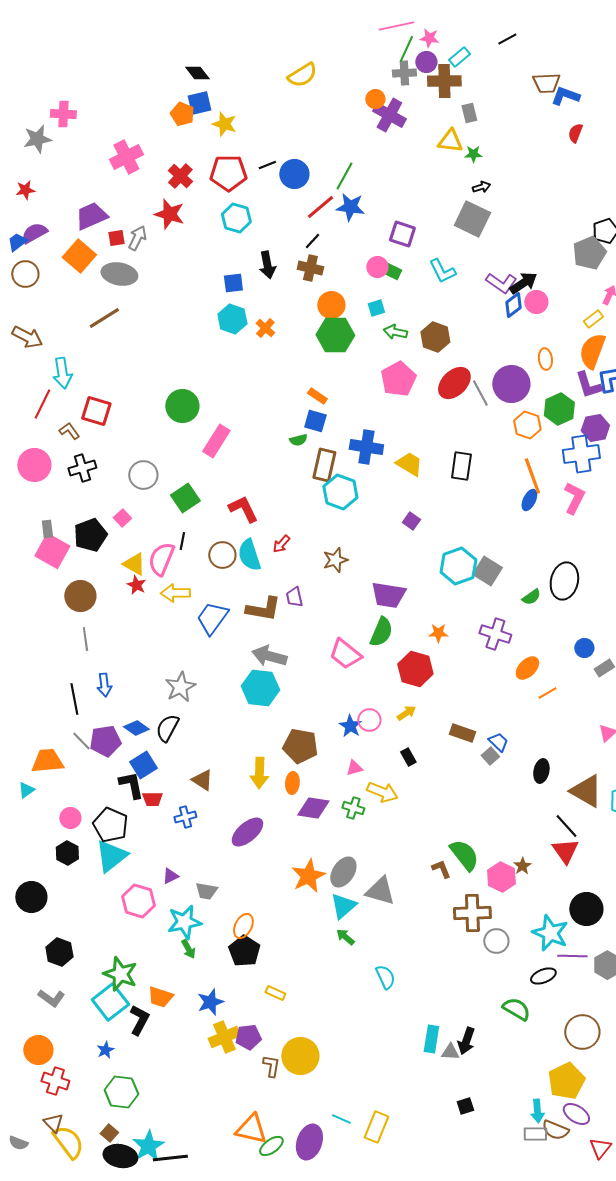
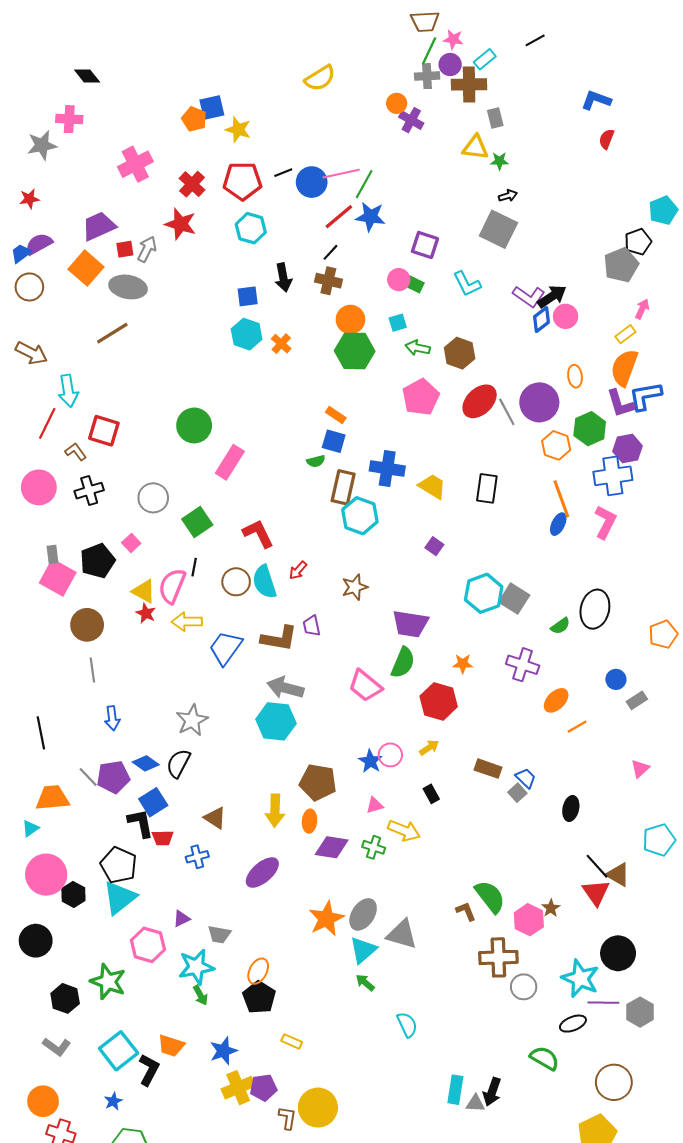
pink line: (396, 26) -> (341, 174), moved
black diamond: (197, 73) -> (87, 76), moved
brown trapezoid: (546, 83) -> (425, 21), moved
purple cross: (389, 115) -> (411, 120), size x0.7
black line: (74, 699) -> (41, 733), moved
brown triangle: (586, 791) -> (618, 875), moved, size x0.7
pink circle: (70, 818) -> (46, 875), moved, size x1.8
green star: (120, 974) -> (108, 982), moved

